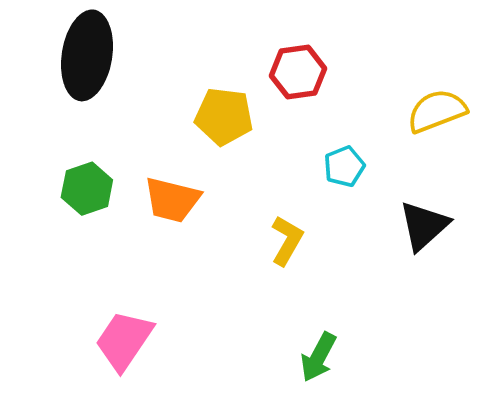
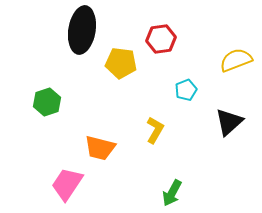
black ellipse: (87, 55) -> (82, 30), moved
orange trapezoid: (172, 200) -> (100, 148), moved

